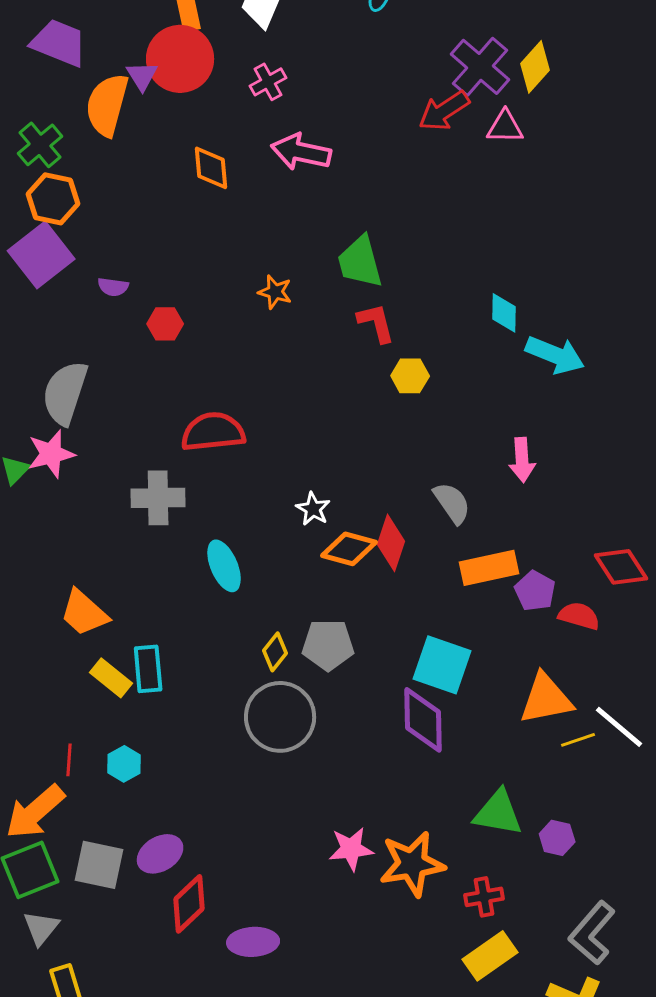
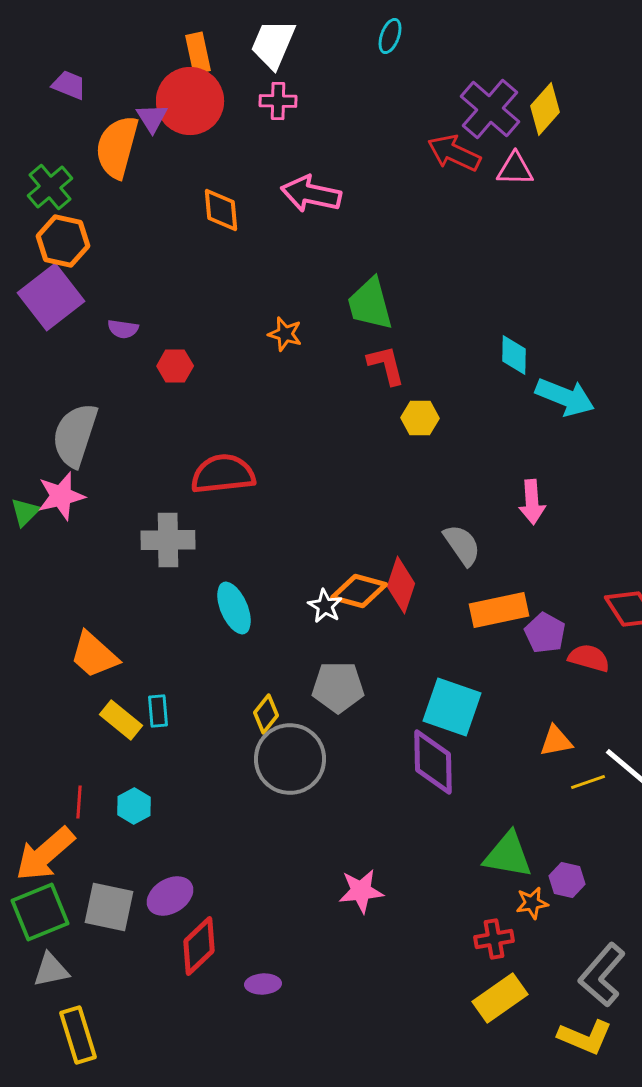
purple trapezoid: (59, 43) -> (69, 85), size x0.6
pink cross: (268, 82) -> (278, 101), moved, turned 30
red arrow: (444, 111) -> (454, 153), turned 58
white star: (313, 509) -> (325, 606), moved
yellow diamond: (275, 652) -> (266, 714), moved
cyan rectangle: (148, 669) -> (158, 711), size x0.7
orange triangle: (546, 699) -> (556, 741), size x0.6
orange star: (412, 864) -> (532, 903), moved, size x0.5
gray triangle: (41, 928) -> (51, 970), turned 39
purple ellipse: (253, 942) -> (263, 984), size x0.7

